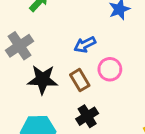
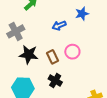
blue arrow: (85, 45) -> (59, 25), moved
black cross: (87, 116) -> (55, 81), turned -32

